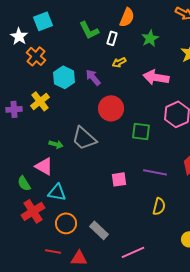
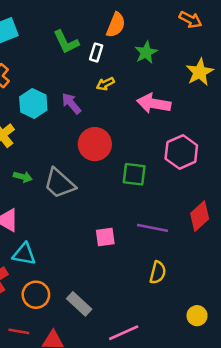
green arrow: (56, 144) -> (23, 177), moved

